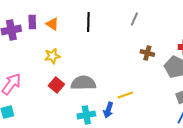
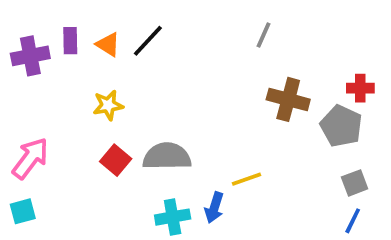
black line: (88, 22) -> (148, 41), moved, turned 42
brown cross: (147, 53) -> (288, 99), size x1.5

